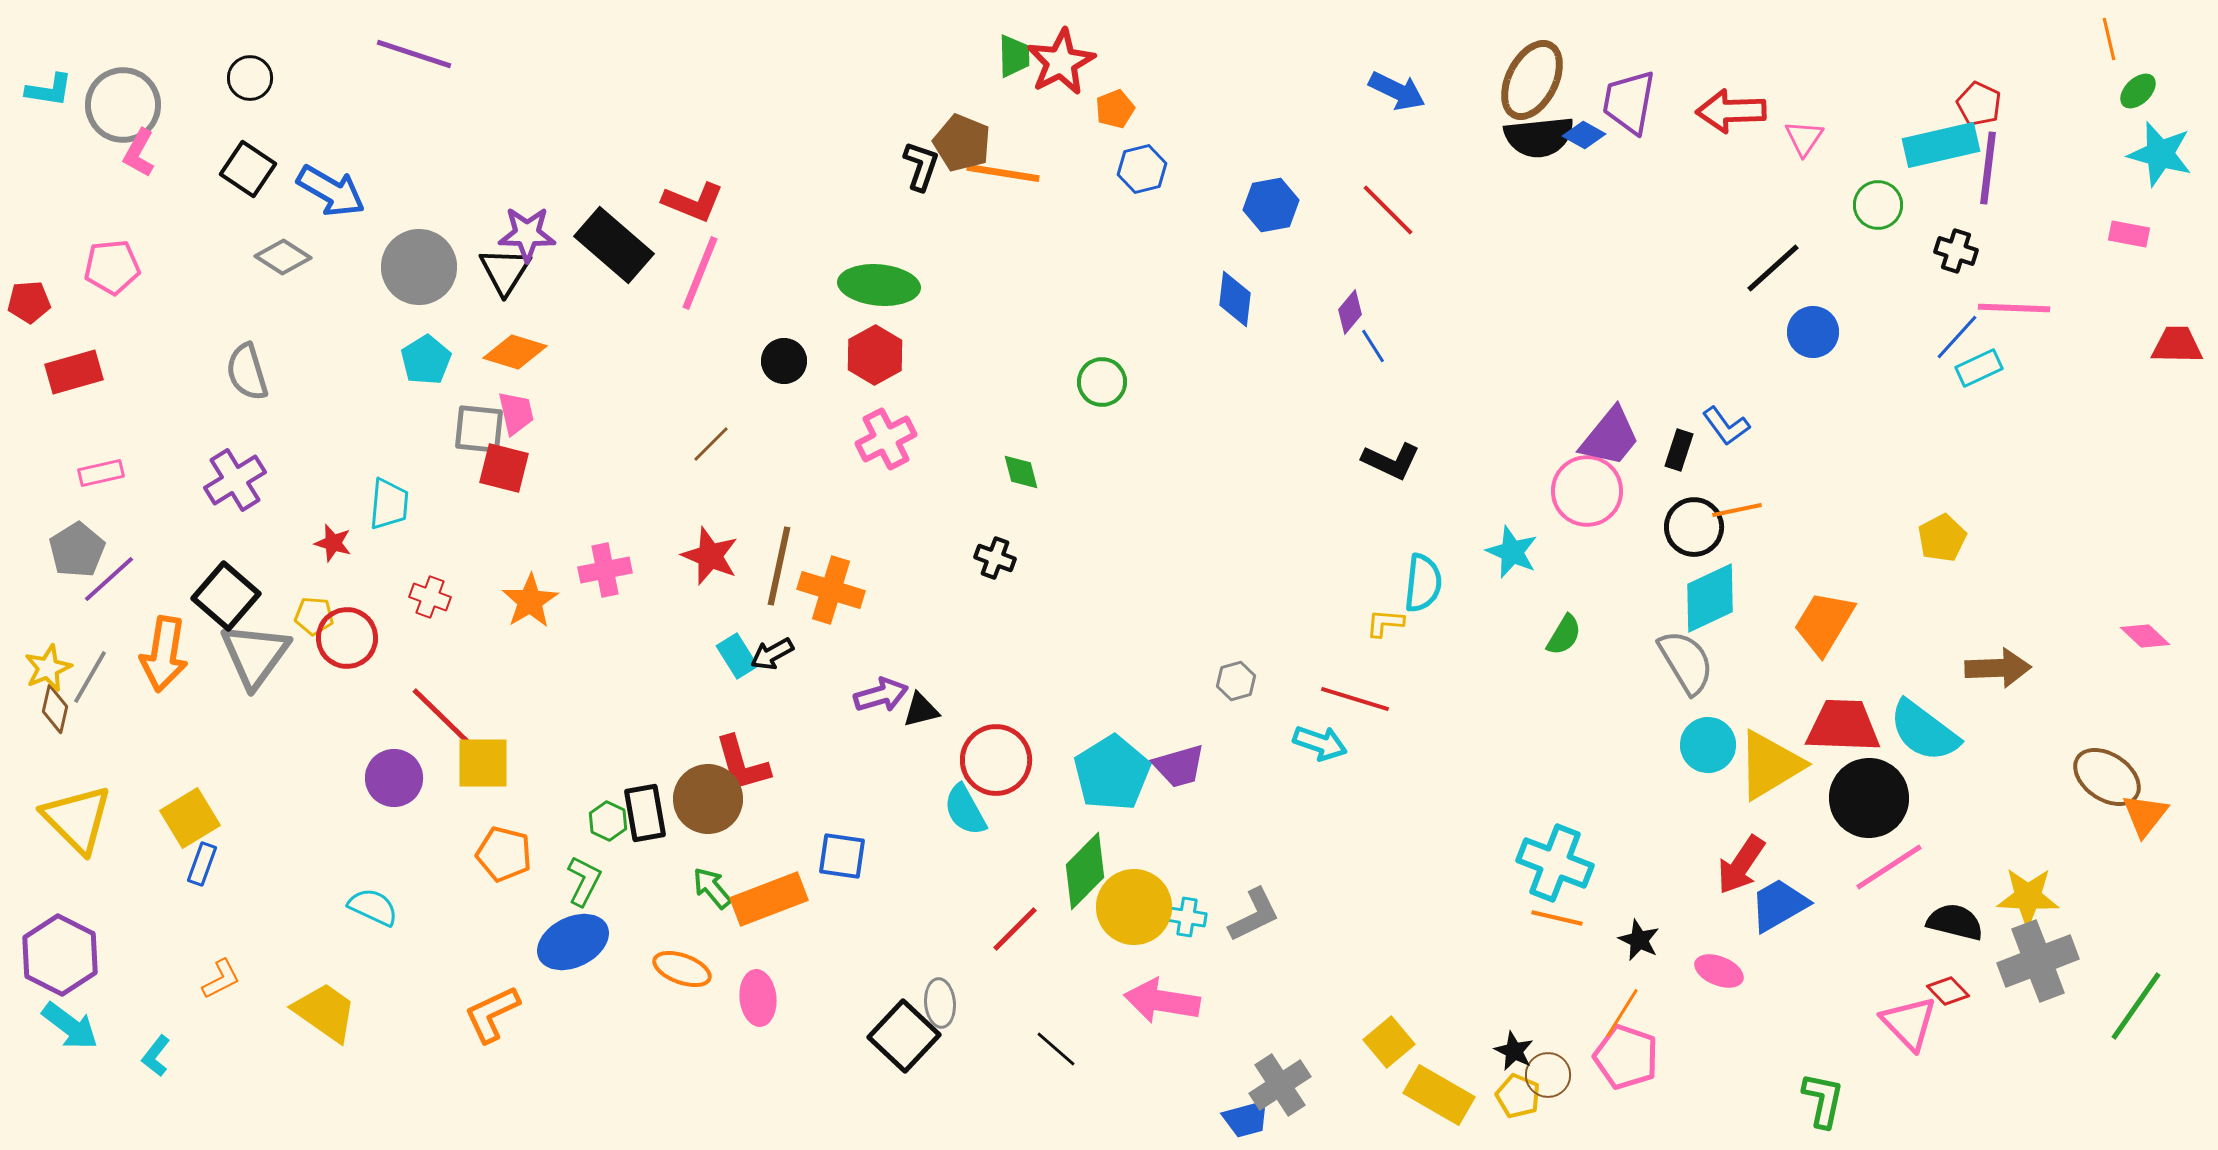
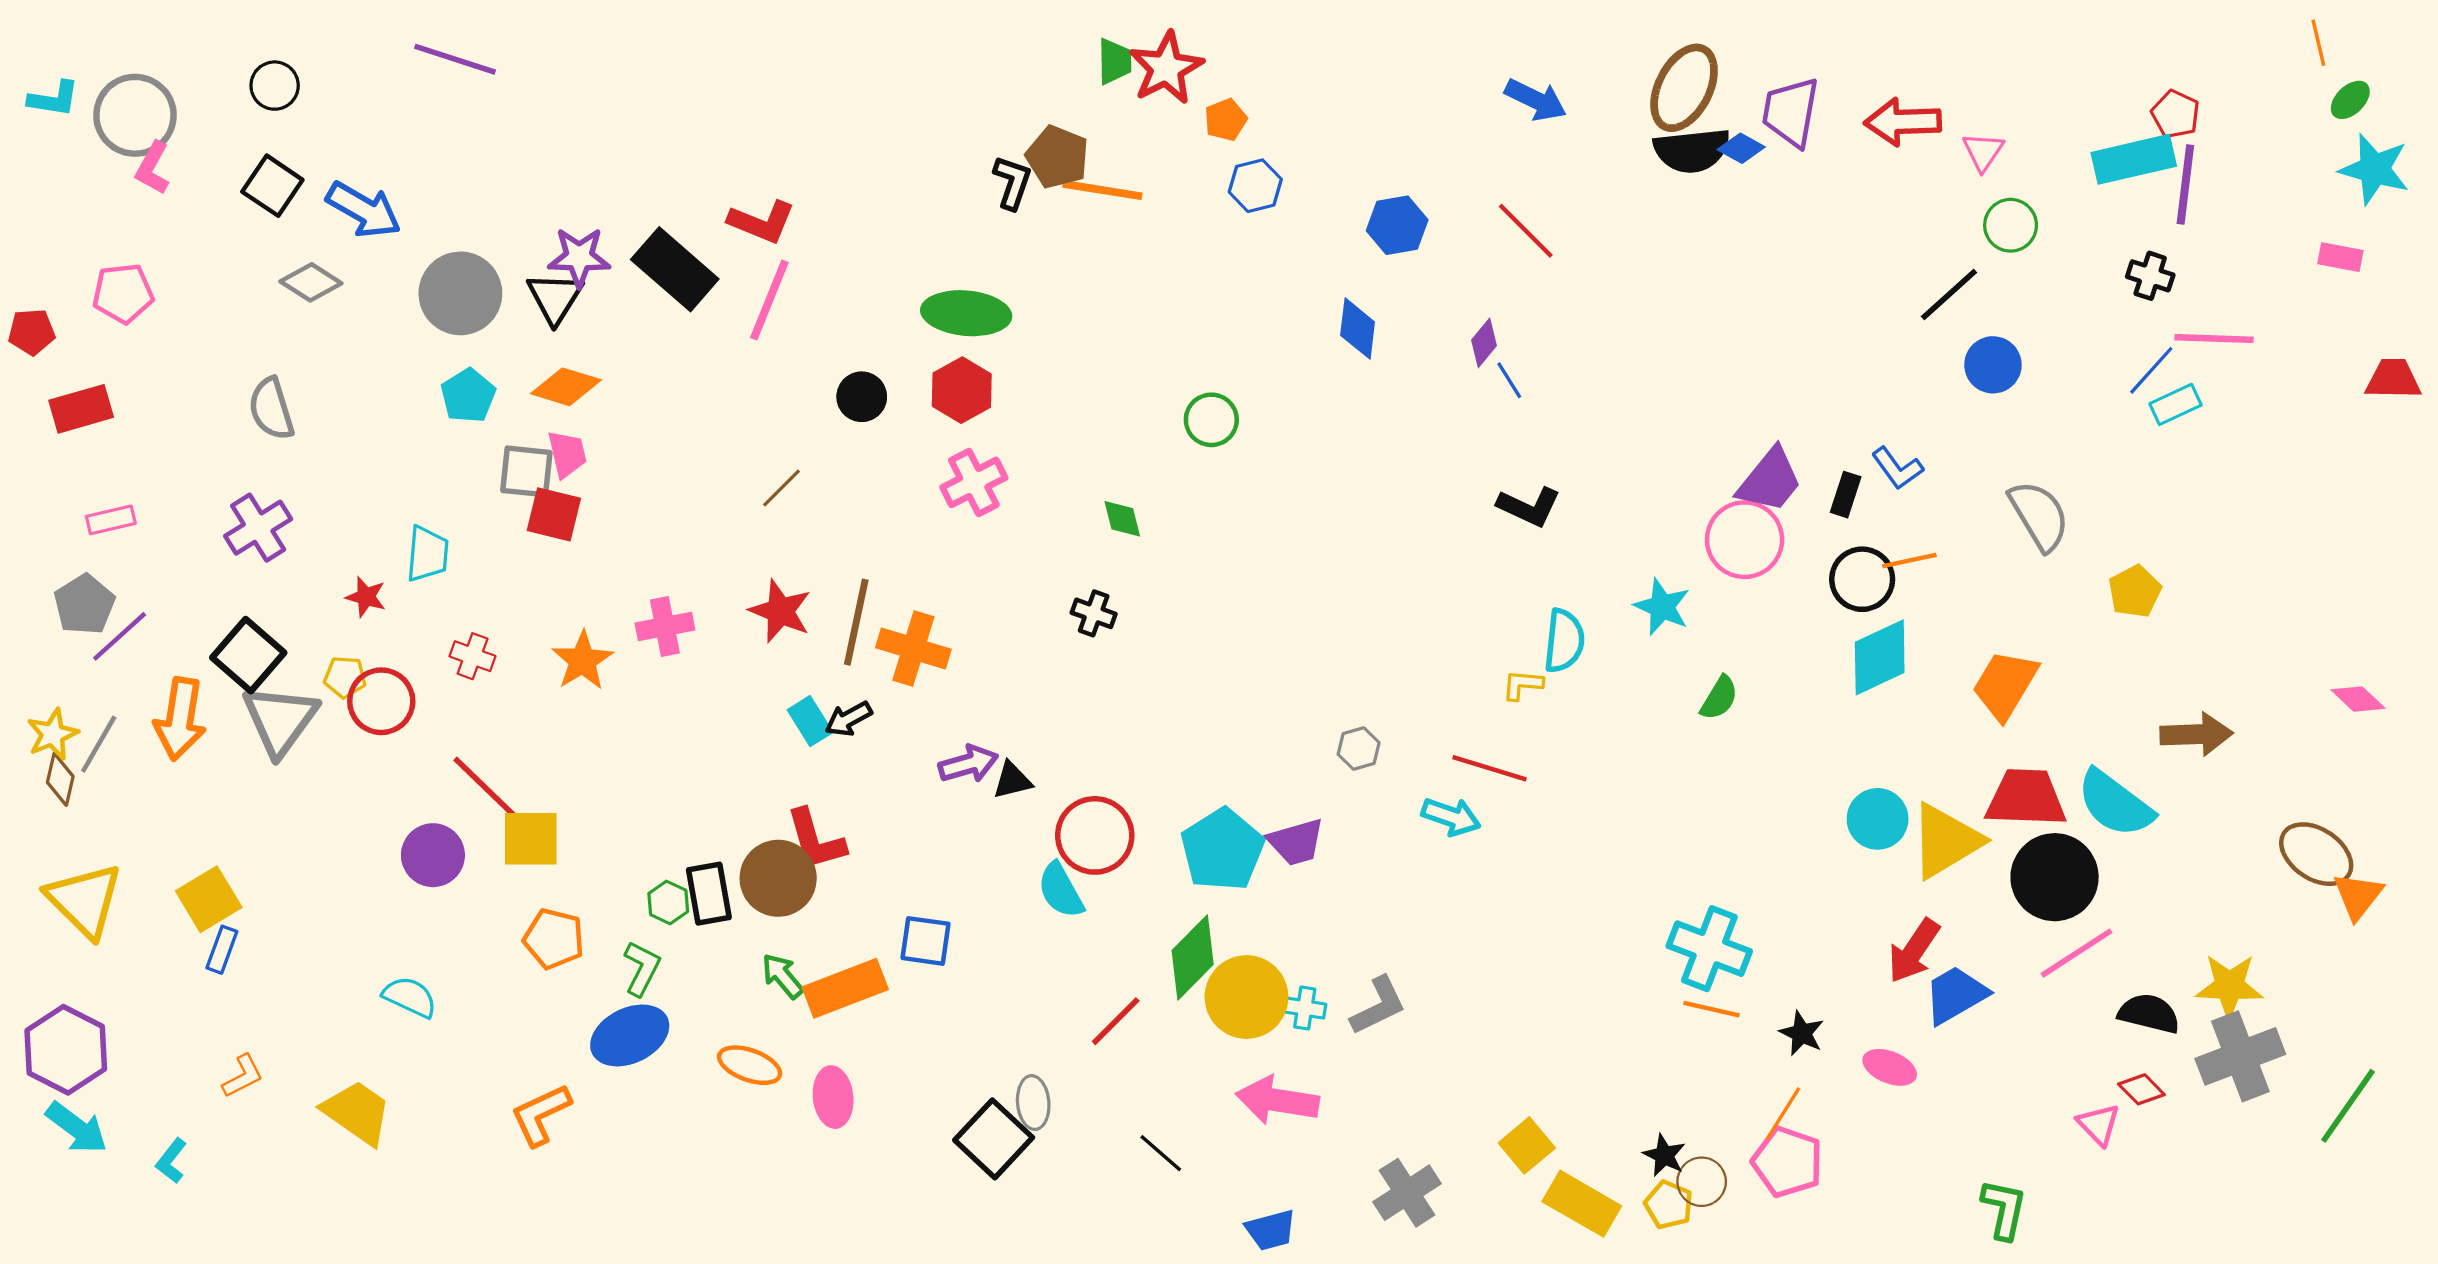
green circle: (1878, 205) -> (2011, 225), moved
gray semicircle: (1686, 662) -> (2039, 515), moved
pink triangle: (1909, 1023) -> (2099, 1125), size x0.7
blue trapezoid: (1246, 1119) -> (1271, 1230), moved

